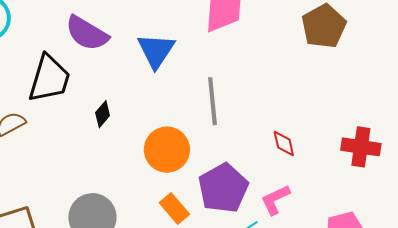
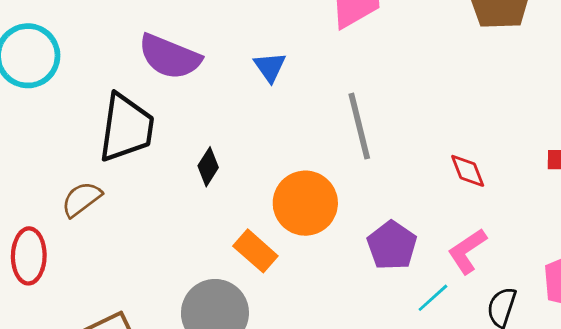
blue triangle: (156, 51) -> (270, 67), size x0.6
purple pentagon: (223, 188) -> (392, 245), size x0.7
orange rectangle: (174, 209) -> (255, 251), moved

